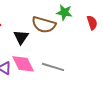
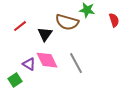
gray line: (53, 67) -> (76, 63), turned 45

